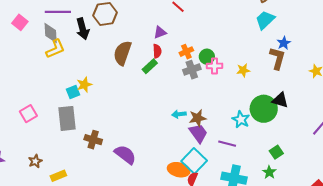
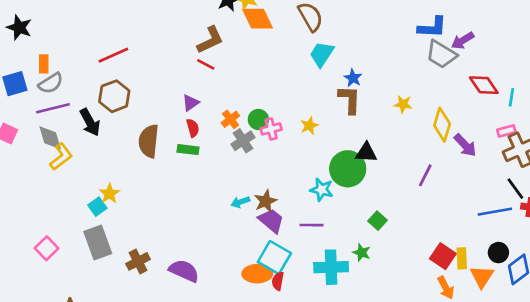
green rectangle: (150, 66) -> (188, 150), turned 63
brown cross: (93, 140) -> (138, 261), turned -30
green star: (269, 172) -> (362, 253), moved

